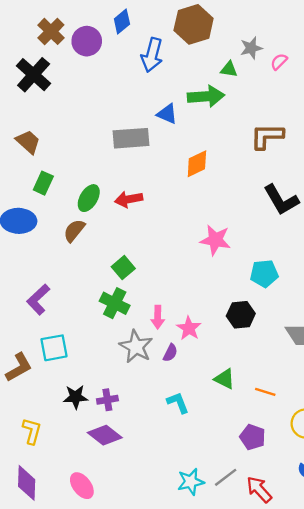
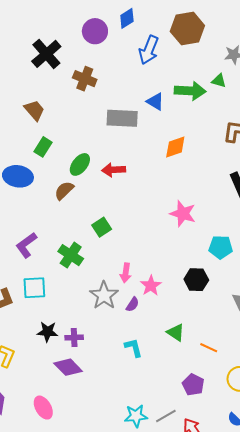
brown cross: (51, 31) -> (85, 79), moved, turned -30
green triangle: (229, 69) -> (219, 81), moved
green cross: (115, 303) -> (71, 255), moved

